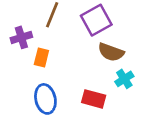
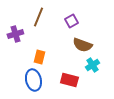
purple square: (96, 20) -> (71, 21), size x0.6
orange rectangle: (41, 58) -> (39, 57), moved

